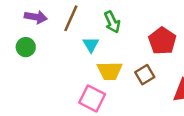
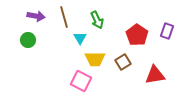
brown line: (71, 18) -> (64, 17), turned -40

